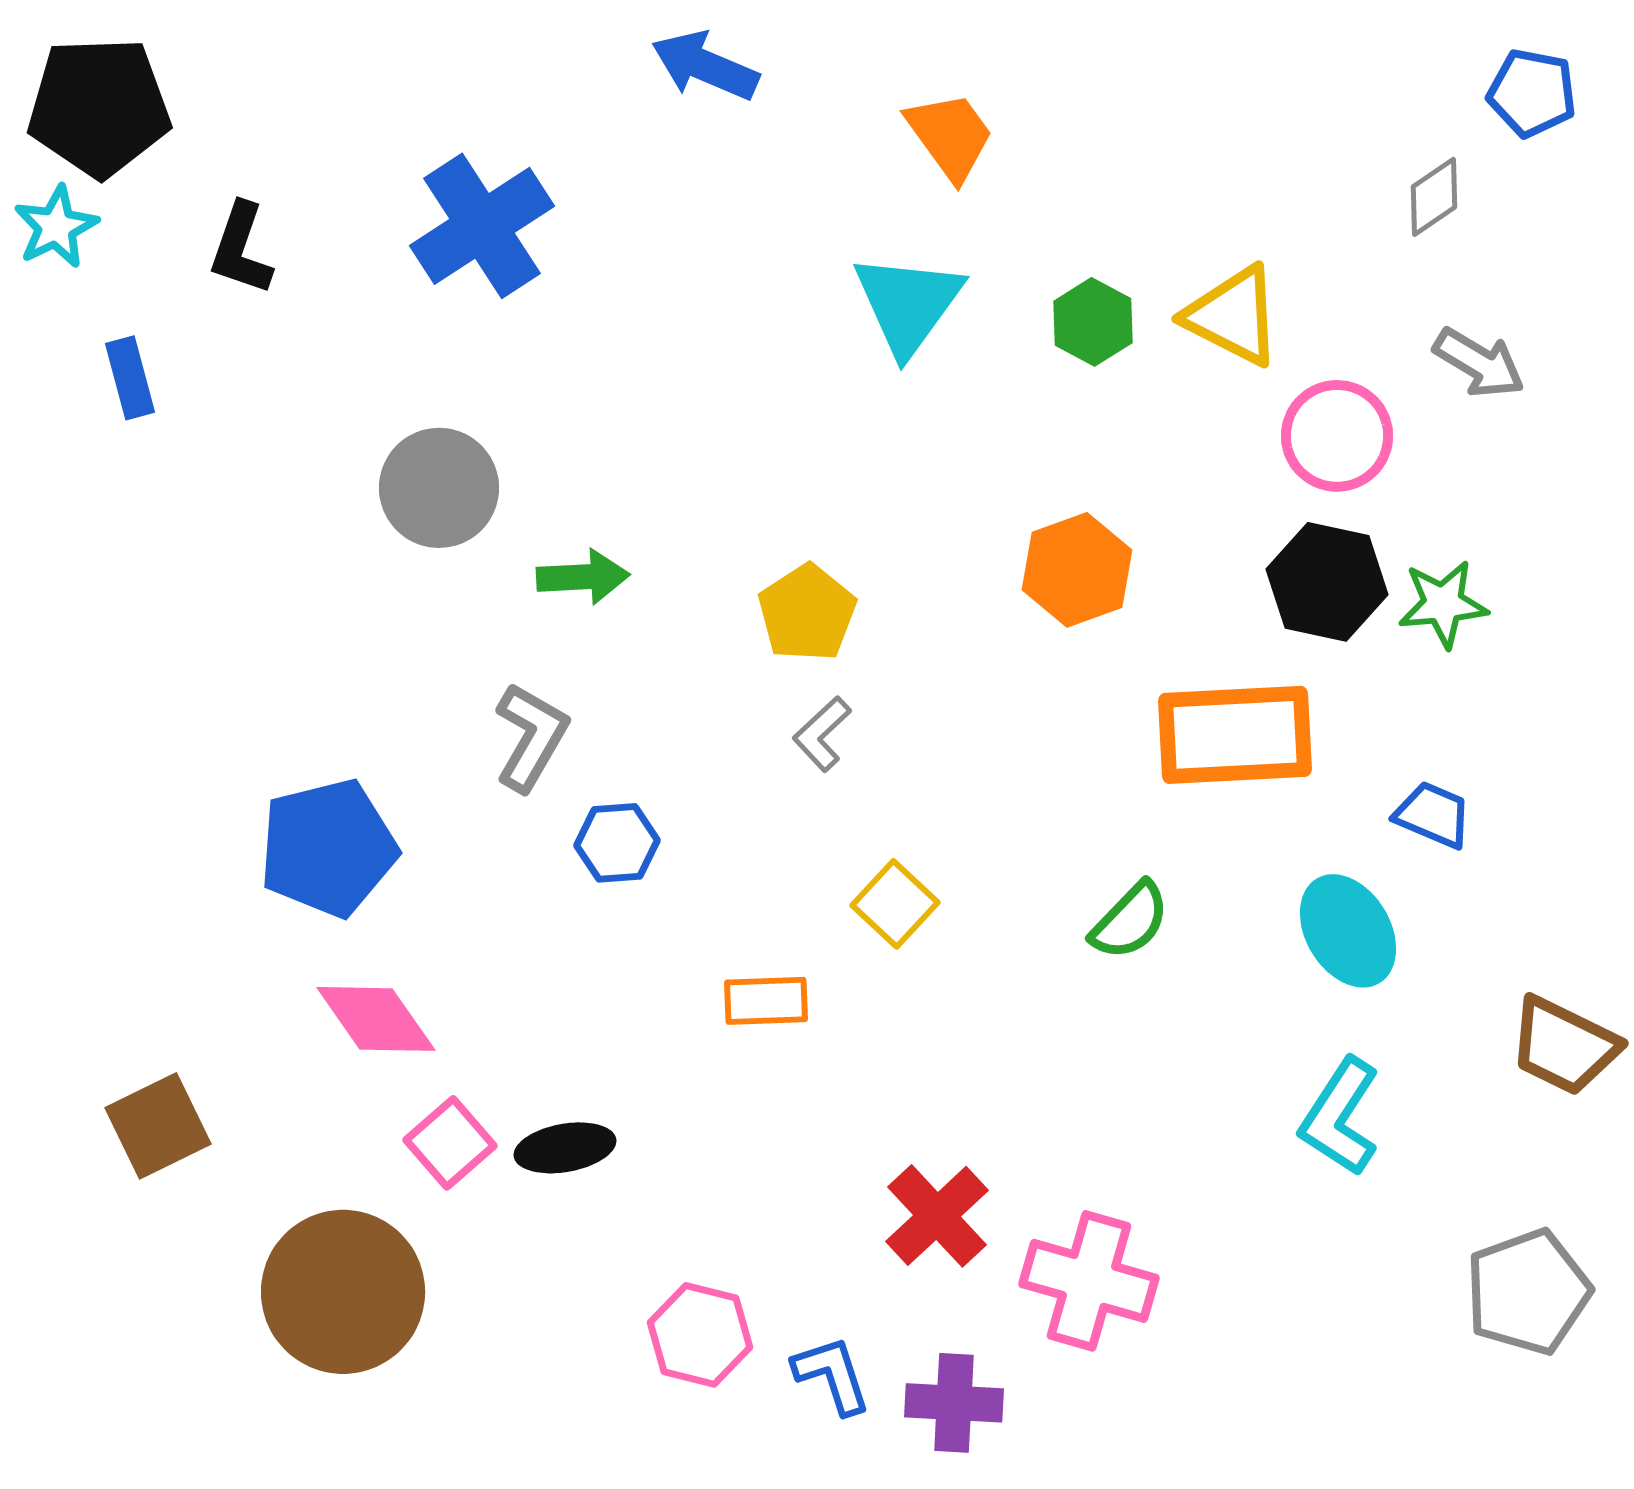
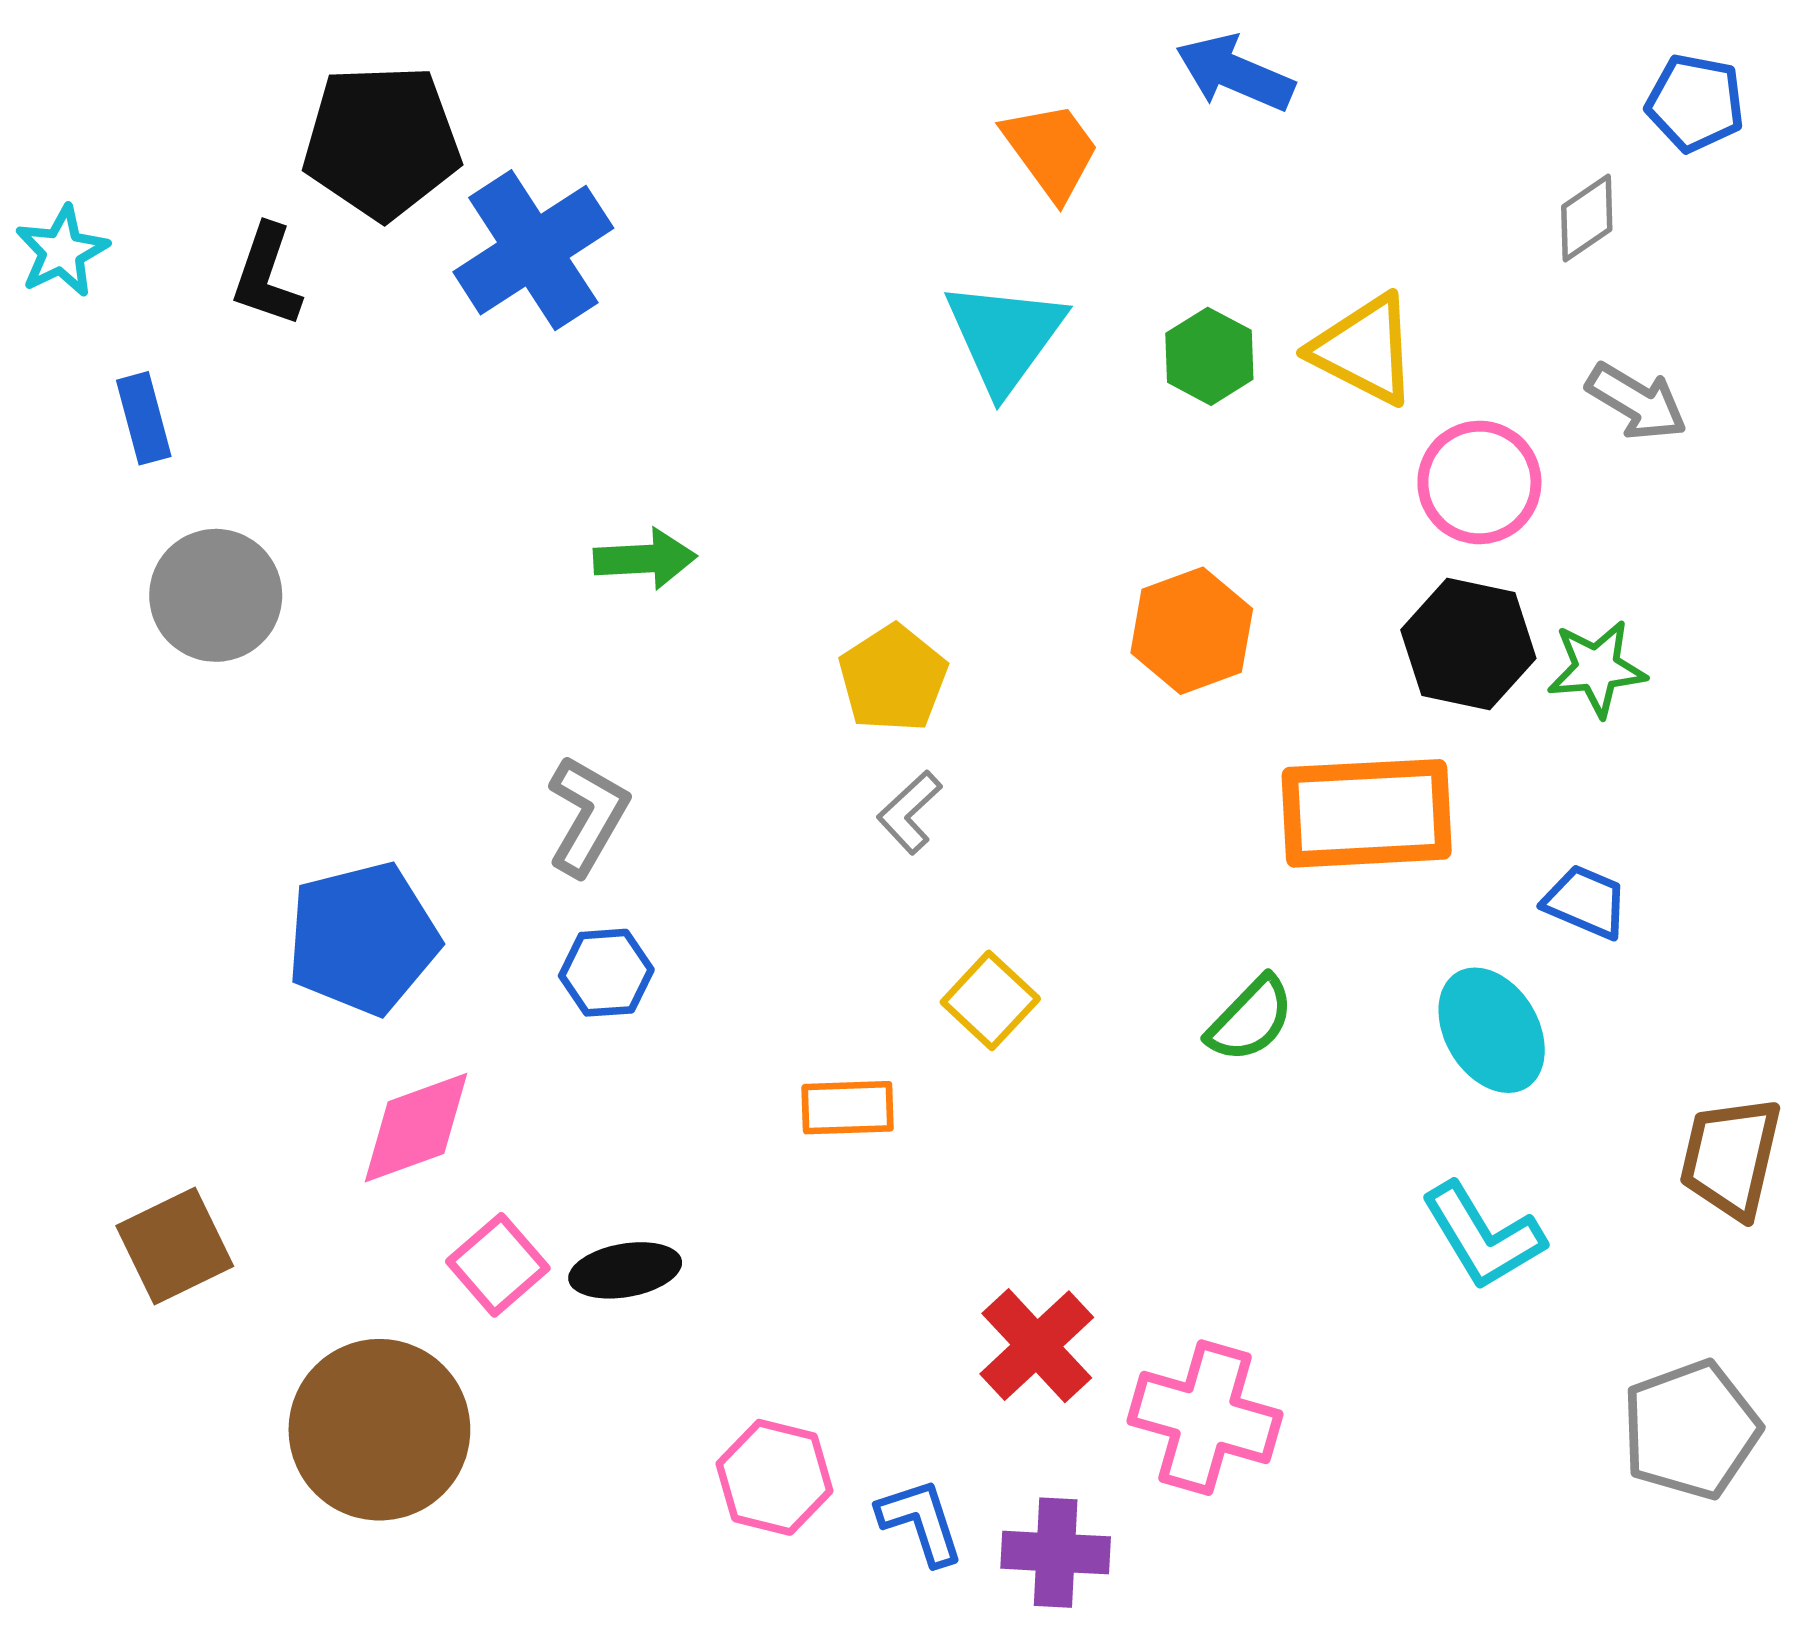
blue arrow: (705, 66) -> (1235, 73), moved
black pentagon: (99, 107) -> (382, 142), moved
gray circle: (439, 488) -> (216, 595), moved
green arrow: (583, 577) -> (645, 559), moved
blue hexagon: (617, 843) -> (606, 973), moved
pink diamond: (376, 1019) -> (416, 1128), turned -75
brown trapezoid: (1564, 1046) -> (1731, 1158), turned 77
cyan L-shape: (1340, 1117) -> (1483, 1236), turned -64

